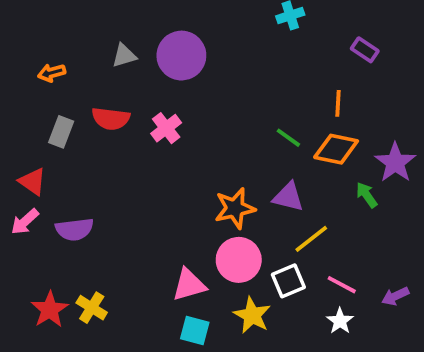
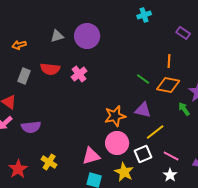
yellow cross: (92, 308) -> (49, 162), moved

